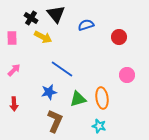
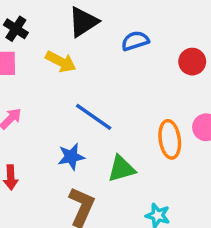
black triangle: (56, 14) -> (83, 22), turned 36
black cross: (31, 18) -> (16, 29), moved
orange ellipse: (102, 98) -> (170, 139), moved

